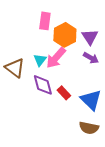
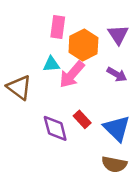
purple triangle: (90, 37) -> (118, 35), moved
cyan triangle: (40, 60) -> (51, 64), moved, turned 48
purple diamond: (43, 85) -> (55, 128), moved

